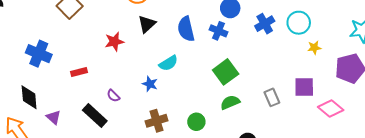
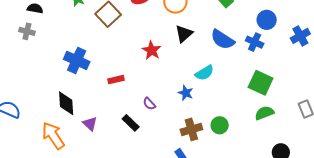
blue semicircle: (186, 29) -> (223, 39), turned -45
red star: (114, 42) -> (152, 50), turned -30
green square: (226, 72) -> (261, 83), turned -30
black rectangle: (95, 115) -> (131, 123), size x0.7
green circle: (196, 122) -> (220, 125), moved

